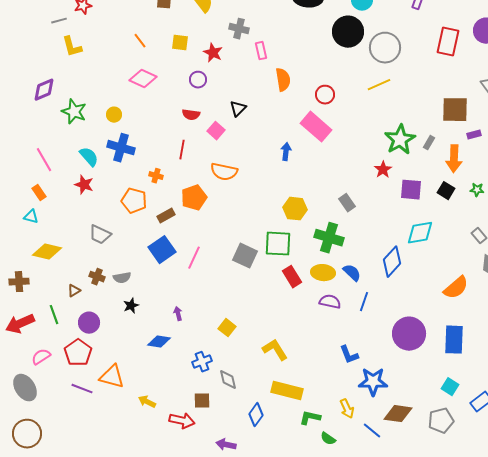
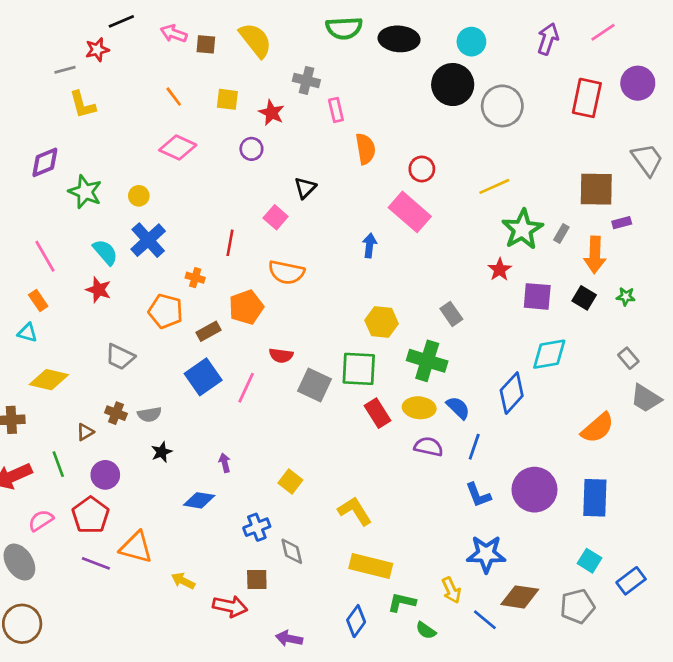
yellow line: (379, 85) -> (494, 186), moved
red semicircle: (191, 115) -> (281, 355), moved
blue cross: (121, 148) -> (148, 240), turned 32
blue L-shape: (349, 355) -> (478, 495), moved
blue diamond: (256, 415) -> (356, 621), moved

